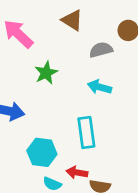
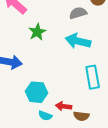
cyan arrow: (99, 87) -> (78, 41), size x1.4
cyan rectangle: (86, 132) -> (93, 77), moved

